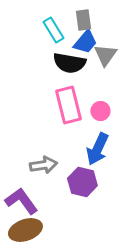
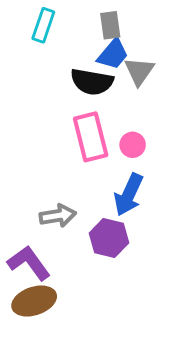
cyan rectangle: (53, 30) -> (43, 25), moved, turned 50

